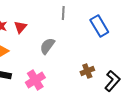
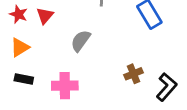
pink cross: (35, 80) -> (65, 86), turned 30

